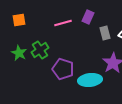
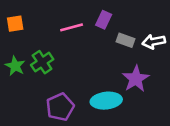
gray rectangle: (105, 33) -> (125, 40), turned -56
purple pentagon: (63, 69) -> (60, 107), moved, turned 30

